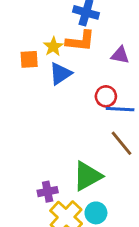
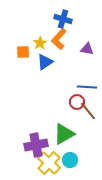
orange L-shape: (80, 41) -> (59, 39), turned 125
red circle: (106, 96) -> (77, 102), moved
purple cross: (48, 192) -> (36, 145), size x1.6

